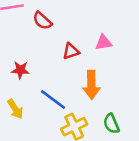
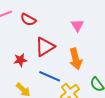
pink triangle: (103, 43) -> (77, 25), turned -40
red triangle: (71, 51) -> (45, 47), moved, size x1.5

